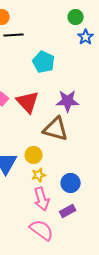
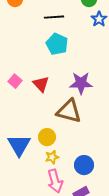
black line: (14, 35) -> (54, 17), moved
red triangle: (28, 102) -> (41, 84), size x0.7

